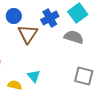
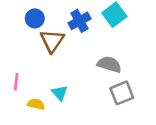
gray semicircle: (74, 37) -> (109, 64), moved
gray square: (84, 76) -> (122, 93), turned -36

